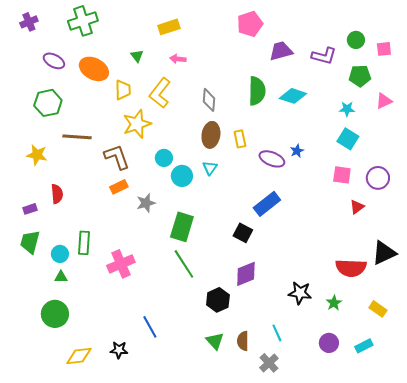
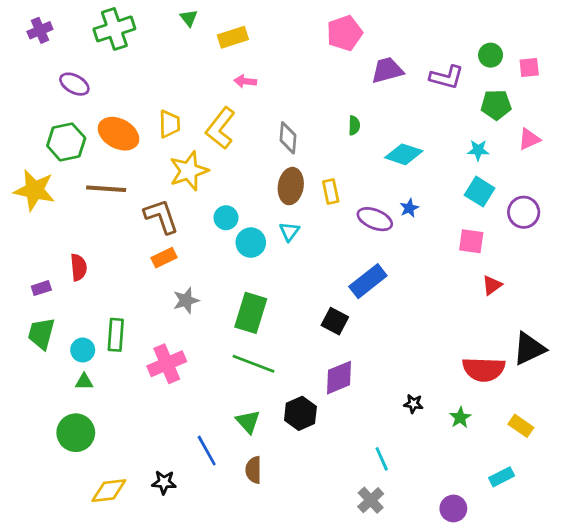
green triangle: (137, 56) -> (189, 18), moved
orange ellipse: (94, 69) -> (119, 134), moved
green semicircle: (257, 91) -> (354, 125), size x0.5
cyan diamond: (293, 96) -> (404, 154), moved
yellow star: (37, 155) -> (34, 190), moved, size x1.4
purple circle: (378, 178) -> (524, 212), moved
gray star: (146, 203) -> (186, 300), moved
green line: (184, 264) -> (254, 364), turned -36
black star: (300, 293) -> (413, 404), size x0.6
green triangle: (215, 341) -> (248, 422), moved
brown semicircle: (243, 341) -> (254, 470), moved
purple circle: (329, 343) -> (453, 508), moved

